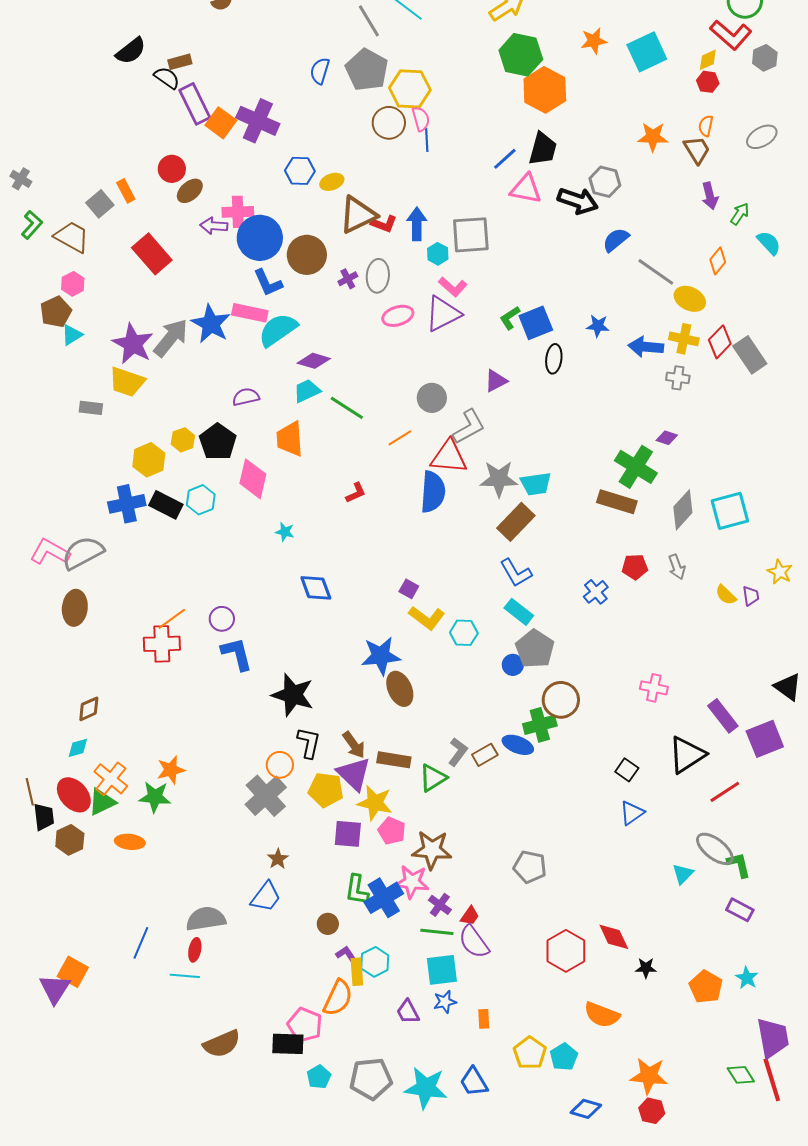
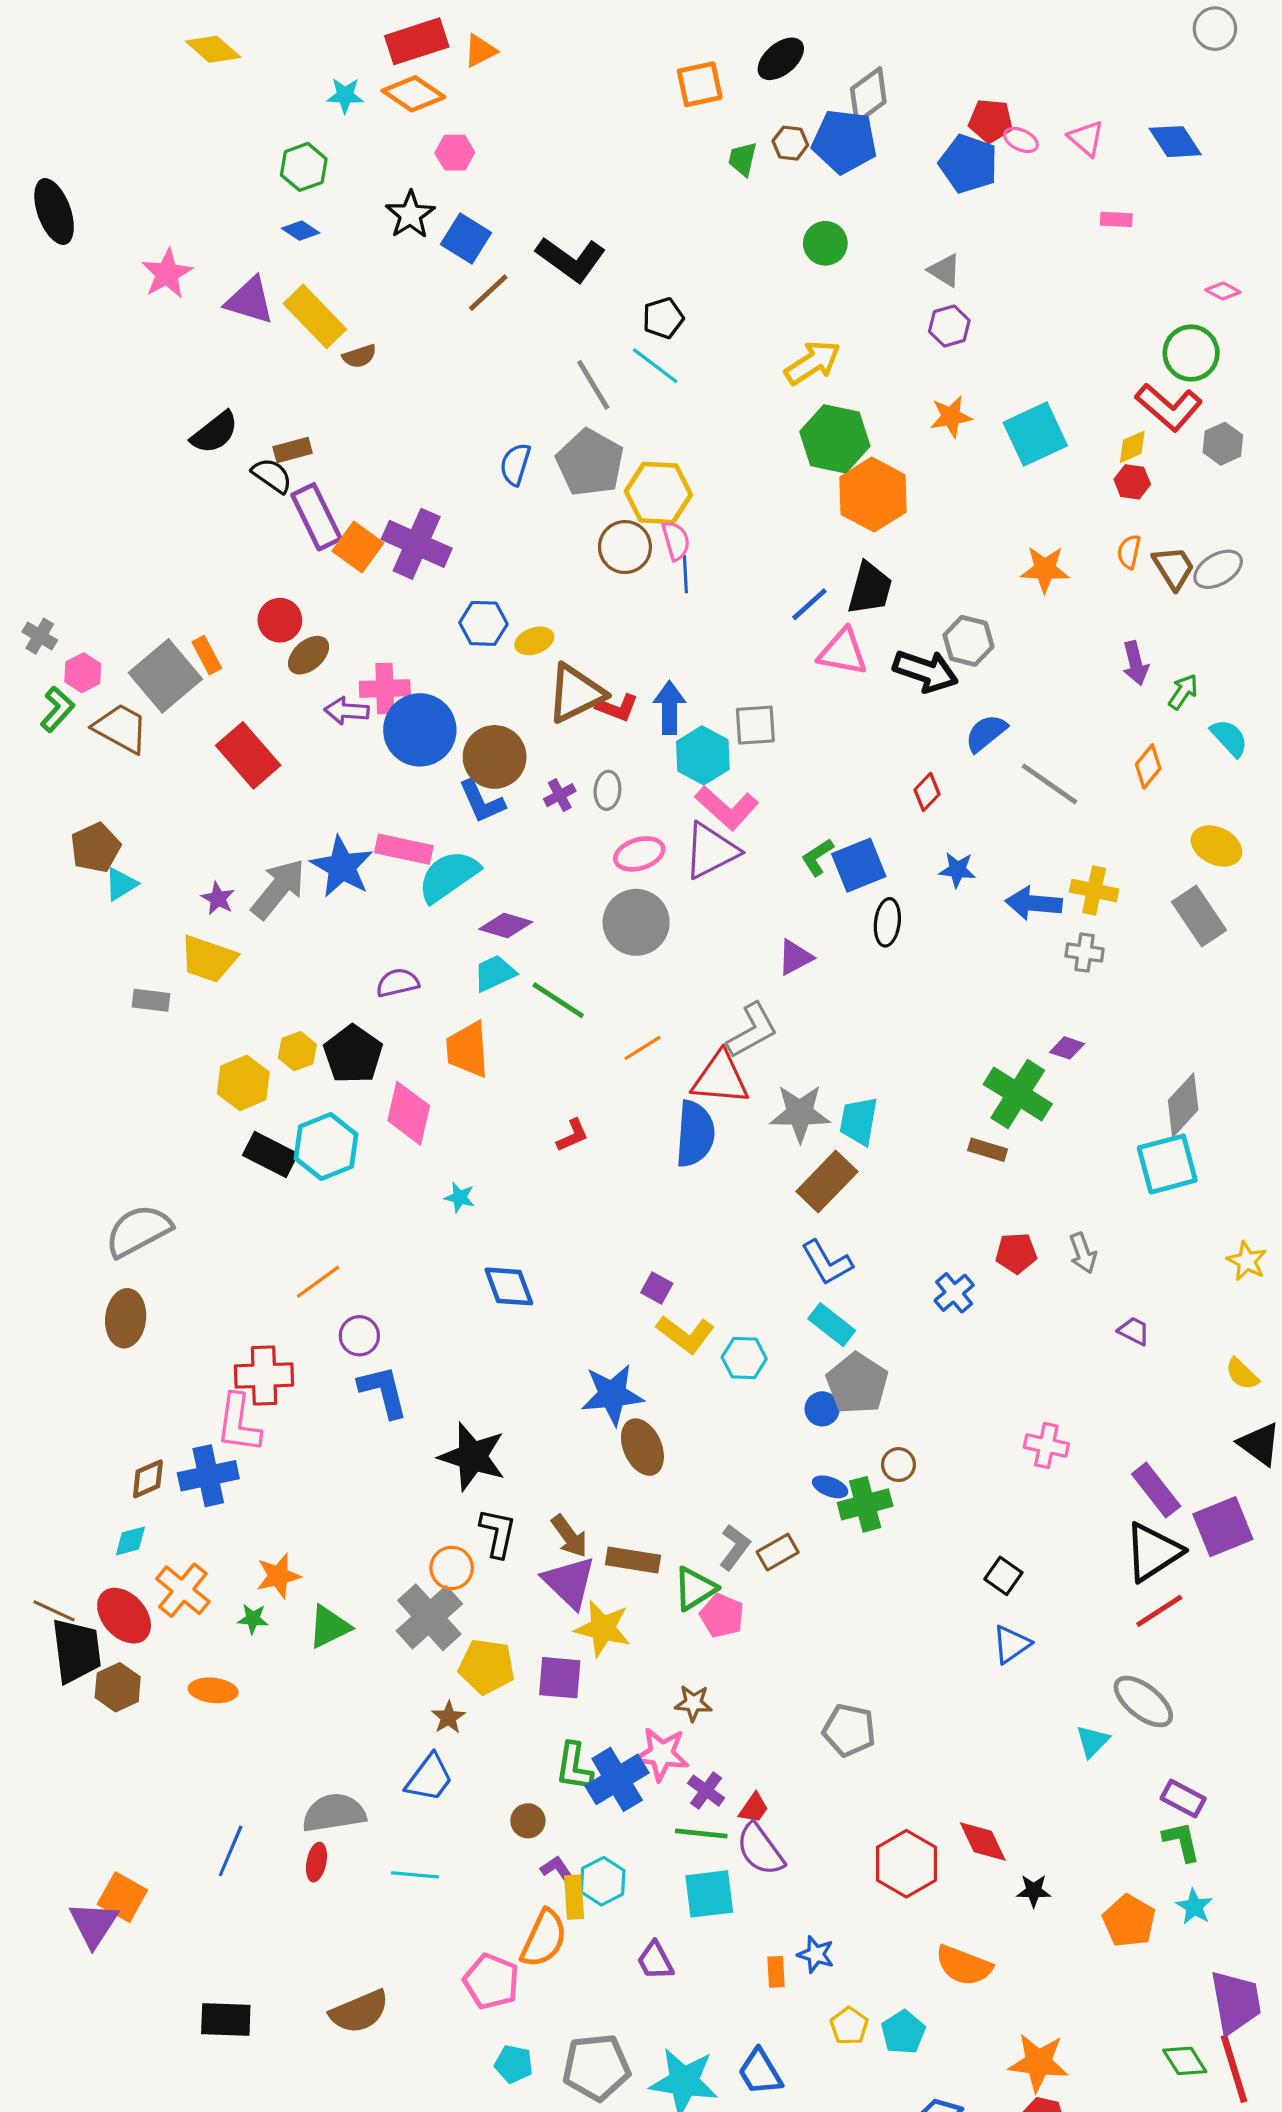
brown trapezoid: (697, 150) -> (1174, 568), moved
gray square: (100, 204) -> (165, 676), size x1.6
gray square: (471, 235) -> (755, 725), size x0.7
cyan hexagon: (438, 254) -> (703, 755), size x1.6
gray ellipse: (378, 276) -> (607, 790), size x0.7
blue L-shape: (268, 283) -> (482, 801), moved
pink hexagon: (73, 284) -> (83, 673), moved
pink L-shape: (453, 287) -> (727, 808), size x1.4
yellow ellipse: (690, 299) -> (1217, 846), moved
red diamond: (720, 342) -> (927, 792), moved, size x0.7
purple star: (133, 344) -> (218, 898), size x0.5
gray circle: (432, 398) -> (636, 922), moved, size x1.4
cyan trapezoid: (536, 484) -> (859, 1121), turned 108
cyan hexagon: (201, 500) -> (326, 1147), size x1.4
brown rectangle: (617, 502) -> (988, 1150), size x0.6
blue cross: (127, 504) -> (208, 1476), moved
gray diamond: (683, 510) -> (1183, 1105), moved
pink L-shape: (50, 552) -> (239, 1423), moved, turned -111
yellow semicircle: (726, 595) -> (1242, 1374), moved
purple trapezoid: (751, 596) -> (1134, 1331), moved, turned -55
orange line: (172, 619) -> (318, 1282), moved
brown circle: (561, 700) -> (898, 1465), size x0.6
blue ellipse: (518, 745) -> (830, 1487), moved, size x0.7
black triangle: (687, 755) -> (1153, 1552), moved
yellow pentagon: (326, 790) -> (487, 1667), moved
brown line: (30, 792) -> (54, 1611), turned -52
green star: (155, 797) -> (253, 1619), size x0.6
green triangle: (102, 802) -> (329, 1627), moved
black trapezoid: (44, 817) -> (76, 1651), size x1.5
pink pentagon: (392, 831) -> (722, 1616), moved
brown star: (432, 850) -> (693, 1703), size x0.6
green L-shape: (739, 865) -> (1182, 1841), moved
cyan line: (185, 976) -> (415, 1875), moved
blue star: (445, 1002) -> (816, 1954), moved, turned 30
black rectangle: (288, 1044) -> (226, 2020), moved
yellow pentagon: (530, 1053) -> (849, 2026), size x0.7
cyan pentagon: (319, 1077) -> (514, 2064), turned -30

